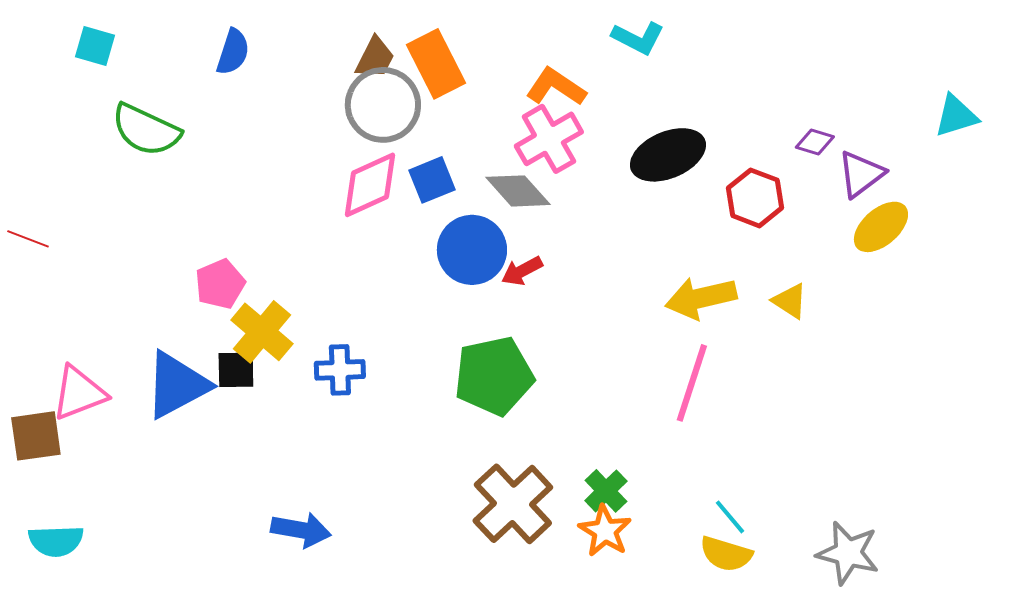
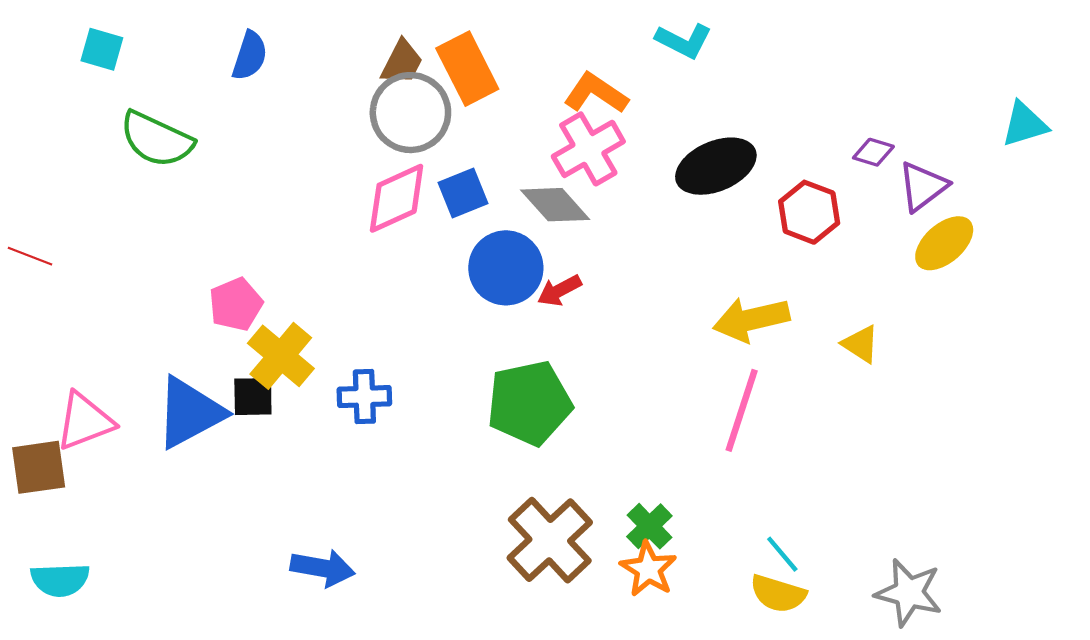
yellow triangle: (790, 301) -> (861, 344), moved

